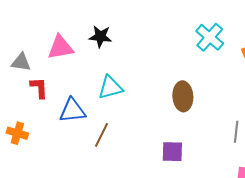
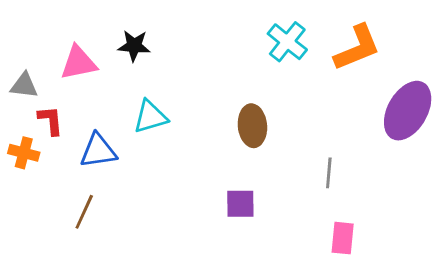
orange cross: (17, 133) -> (24, 153), moved
brown line: (102, 135) -> (84, 212), moved

